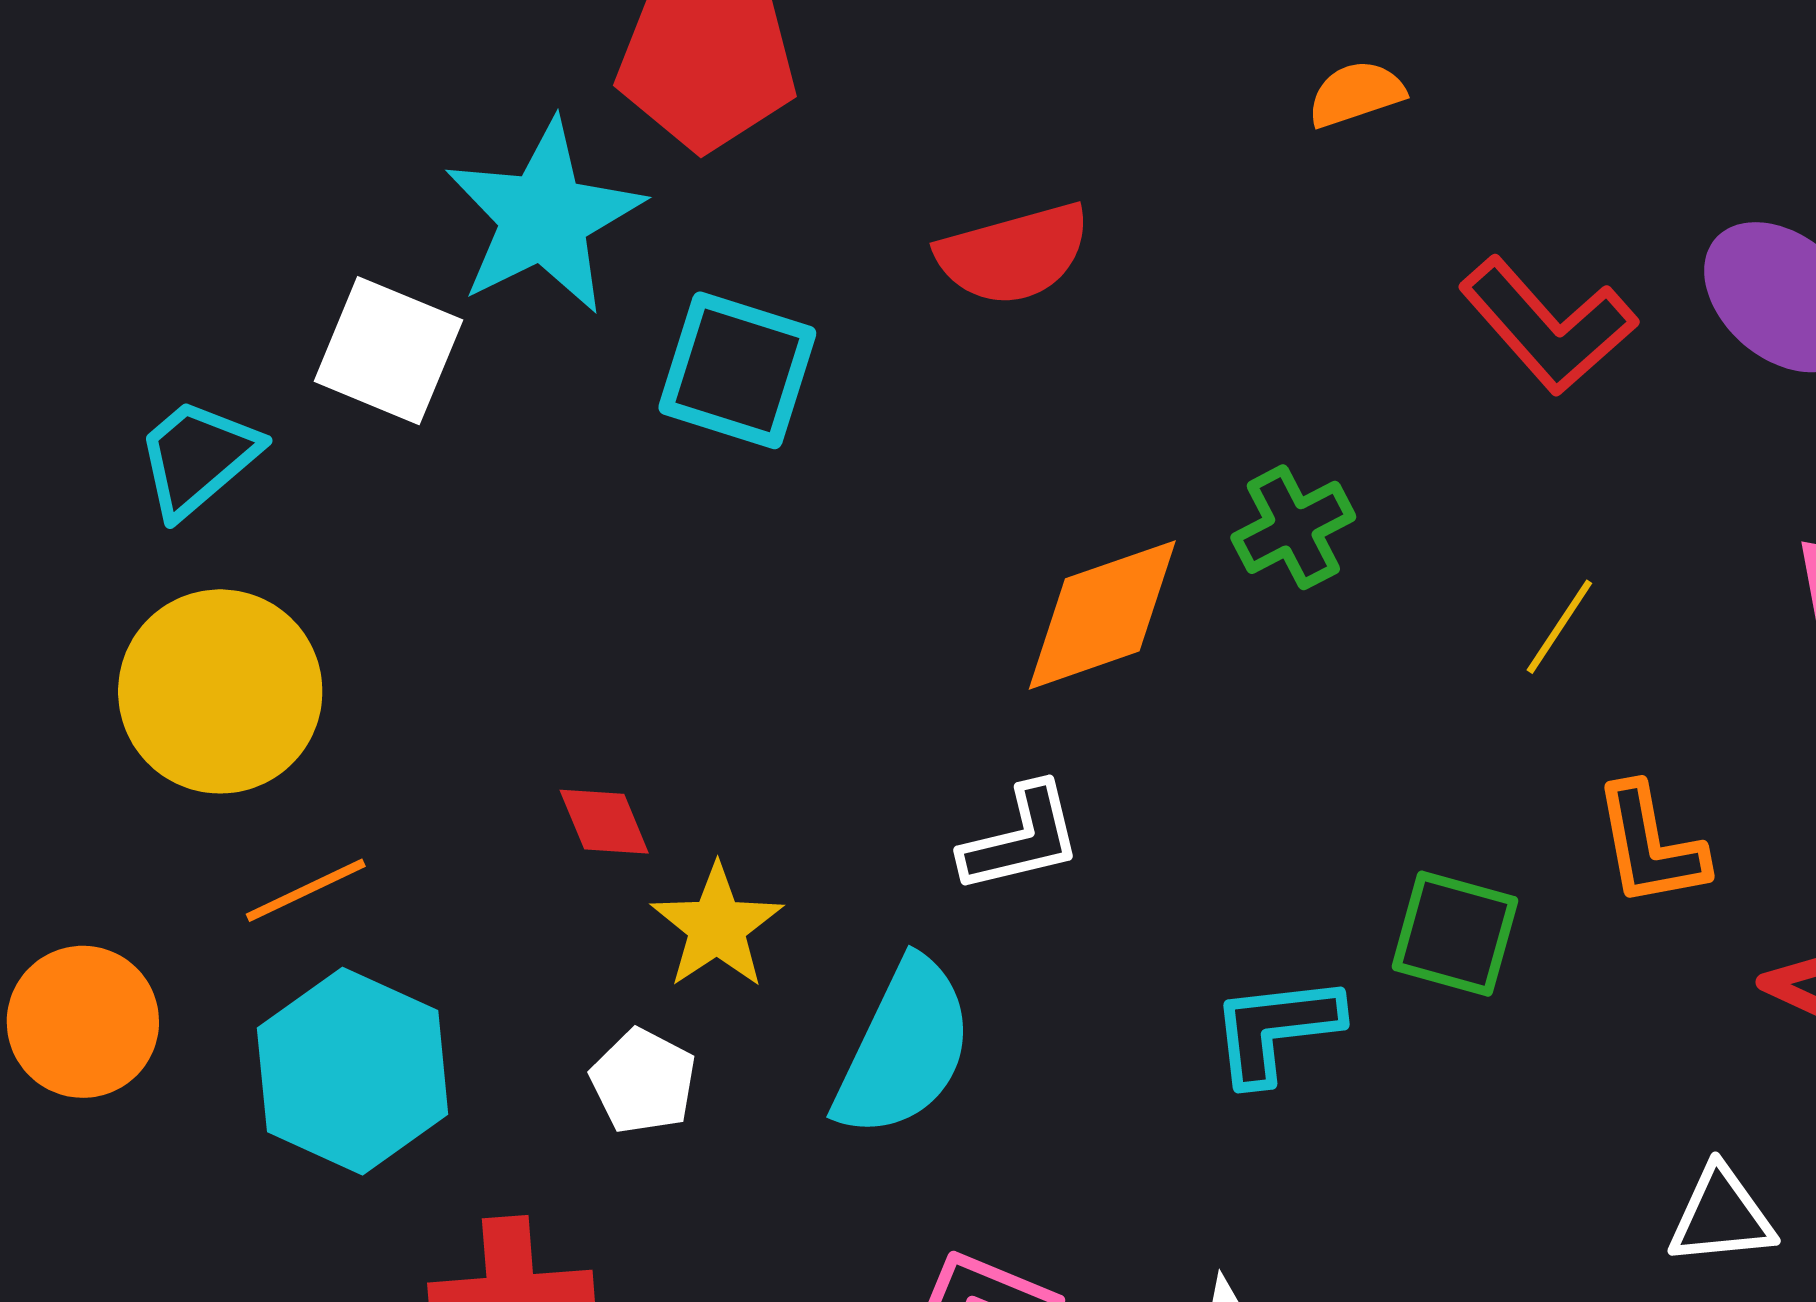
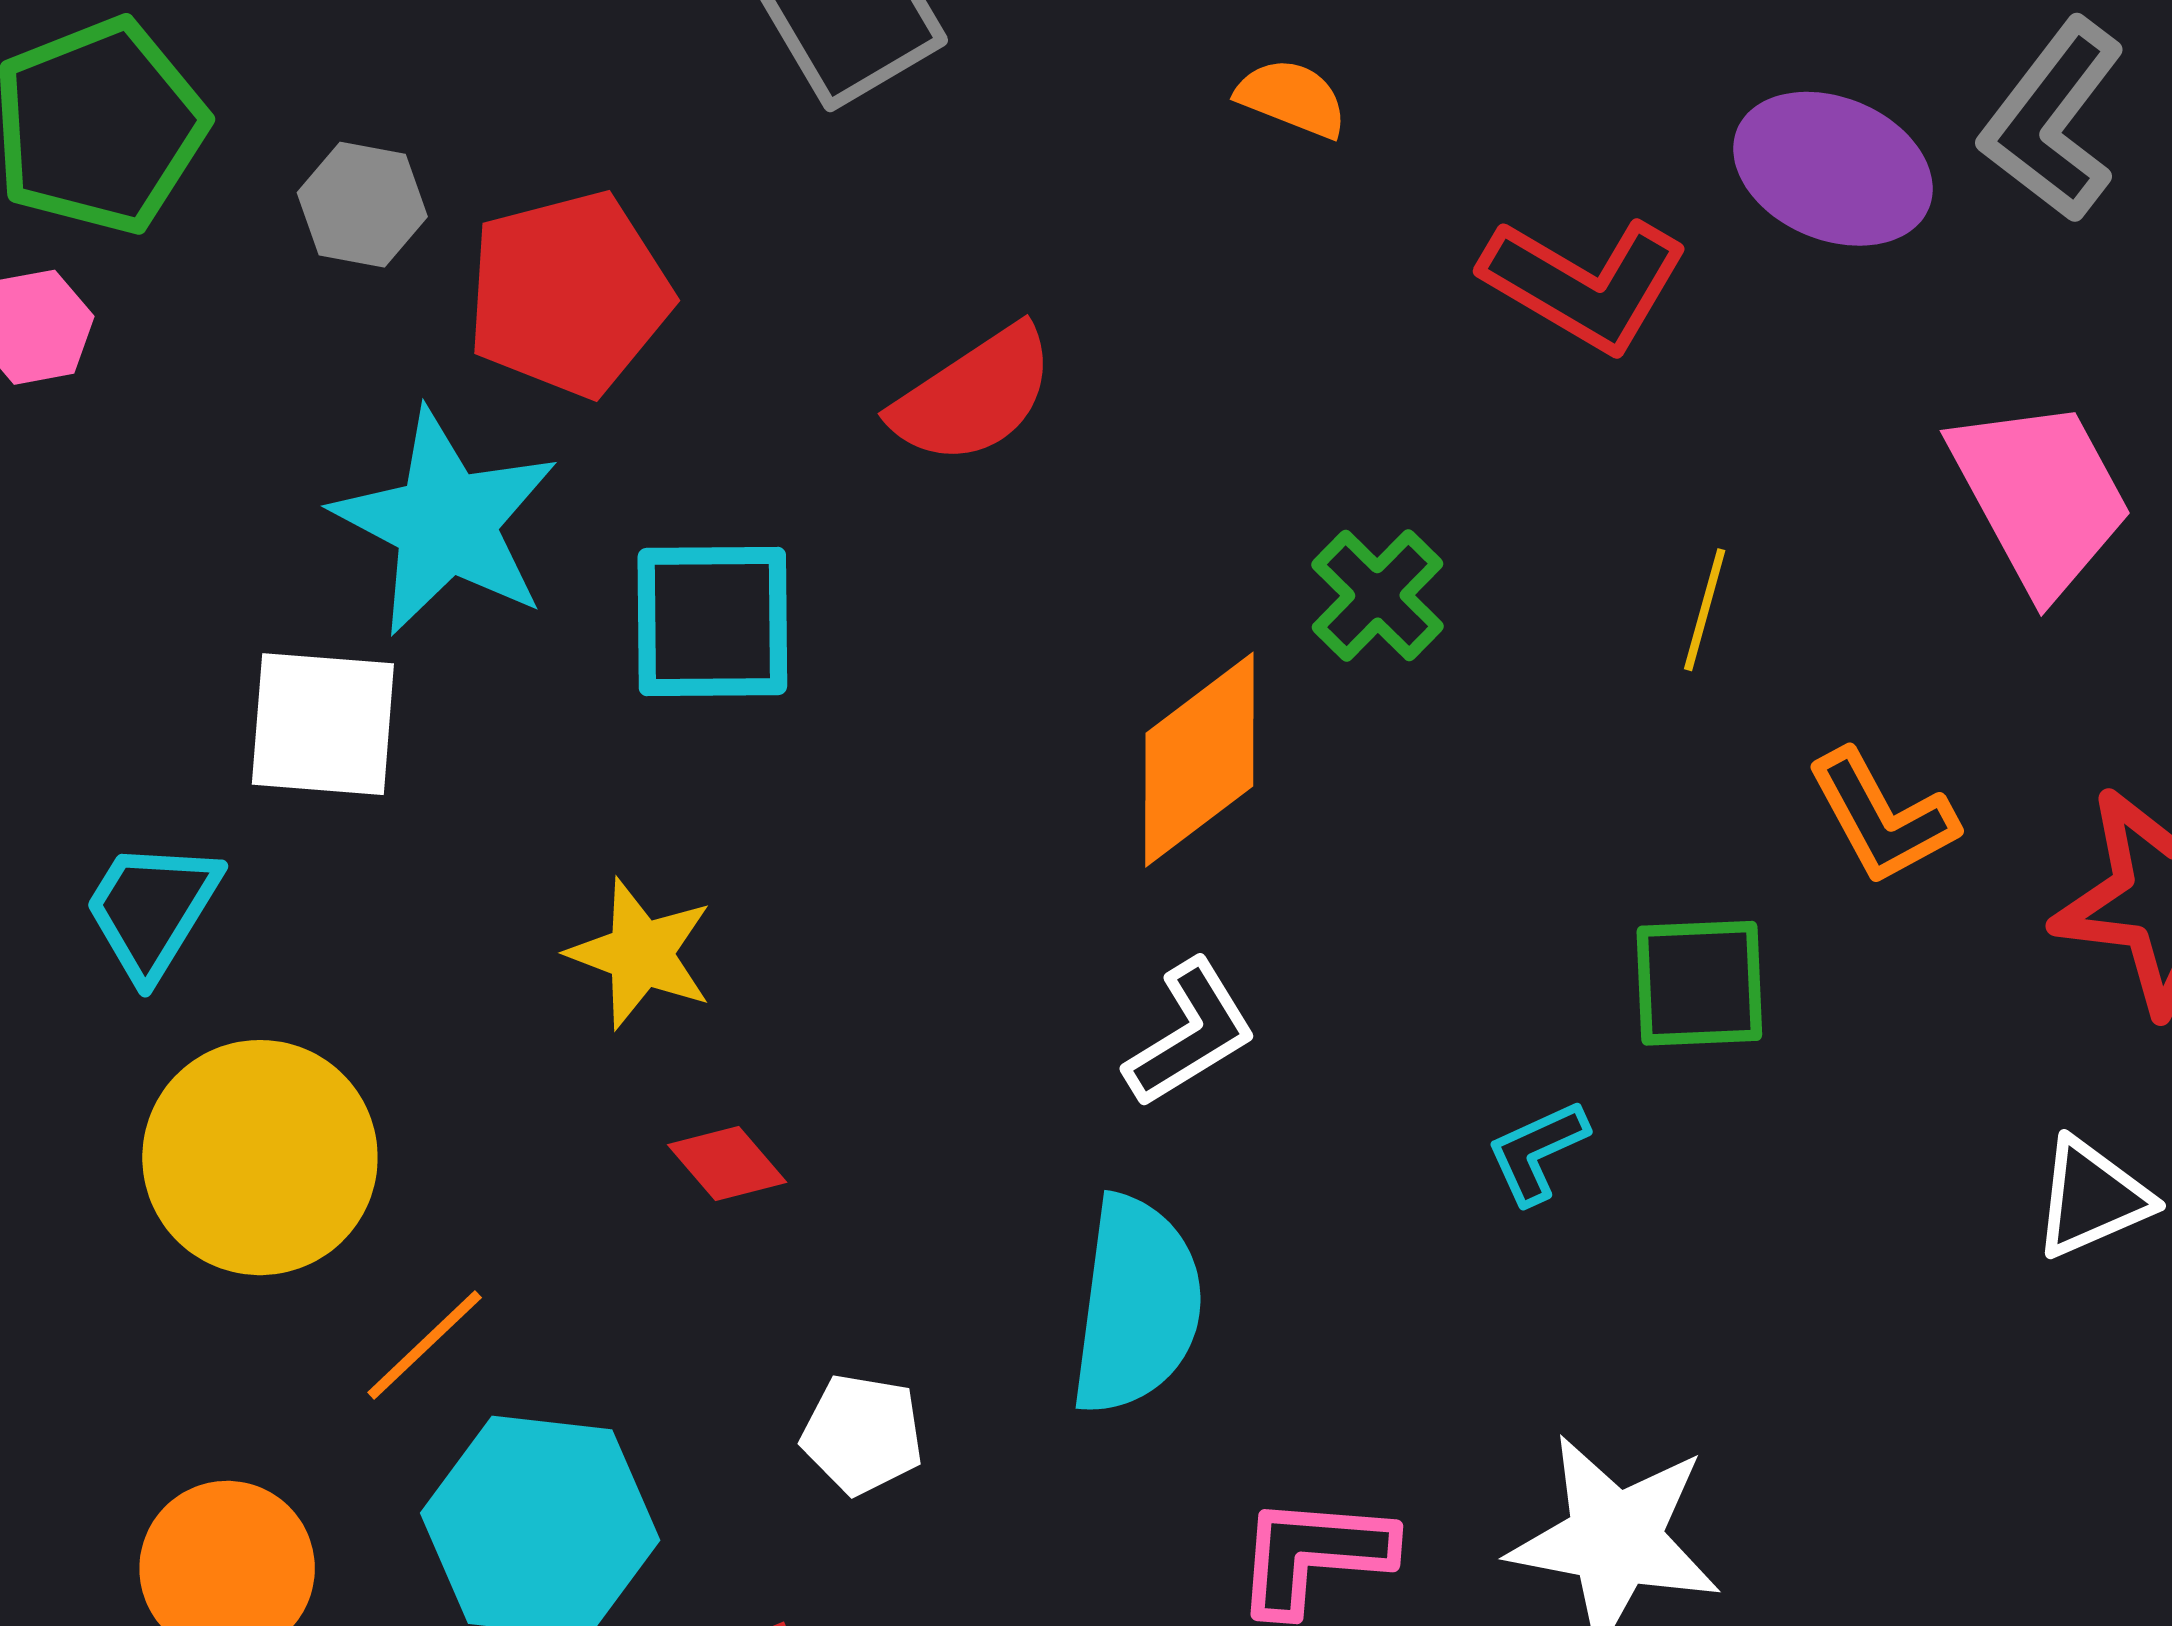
orange semicircle: (1356, 94) -> (1292, 98), turned 58
yellow star: (717, 926) -> (641, 954), moved
cyan L-shape: (1276, 1029) -> (1537, 1152), size x0.7

